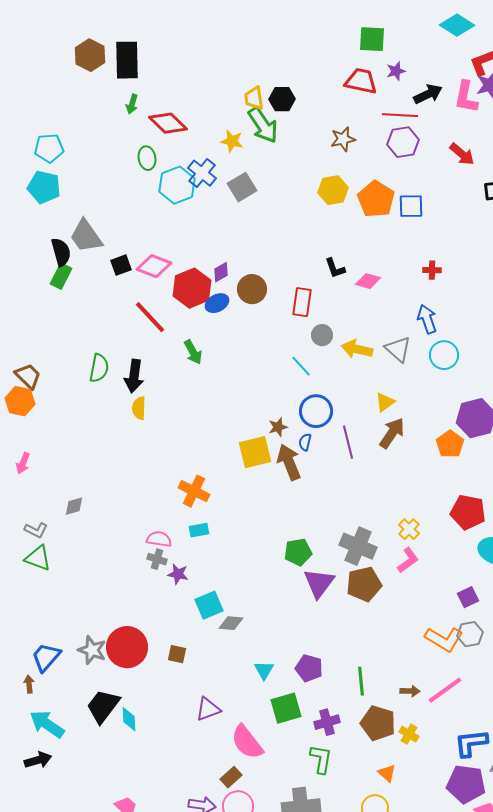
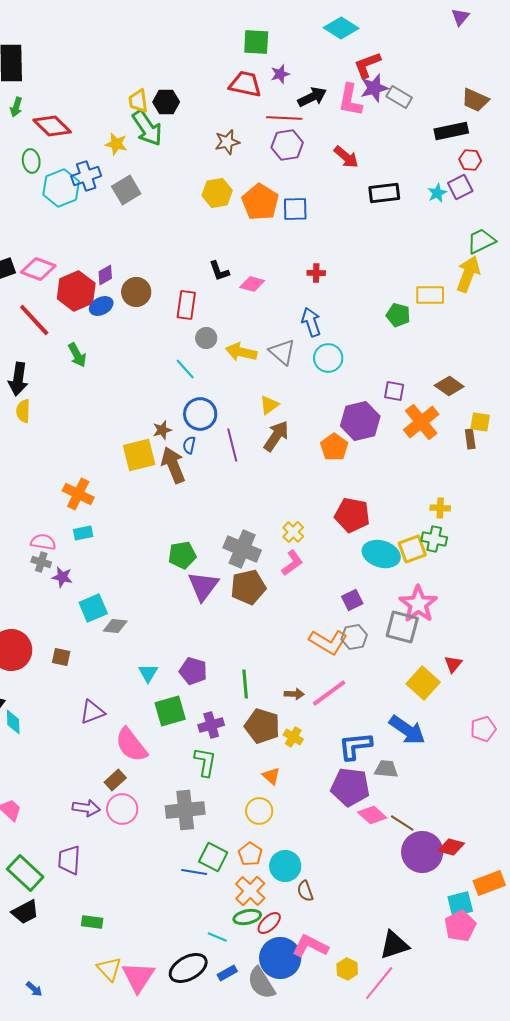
blue cross: (202, 173) -> (86, 176), turned 32

